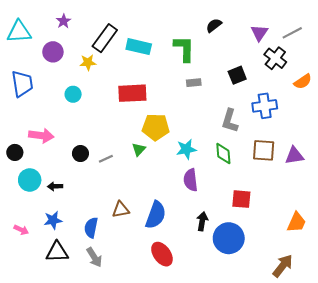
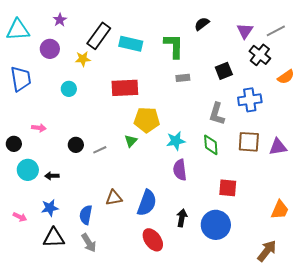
pink arrow: (41, 136) -> (39, 128), size x0.6
black arrow: (202, 221) -> (182, 218), moved

